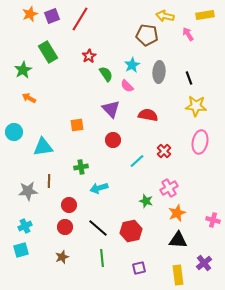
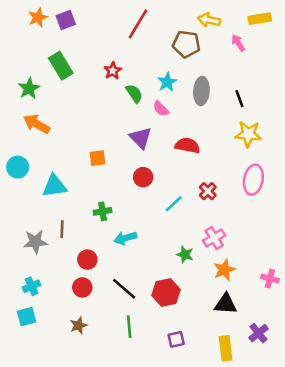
red line: (80, 19) -> (138, 24), moved
orange arrow: (29, 98) -> (37, 124), size x1.5

